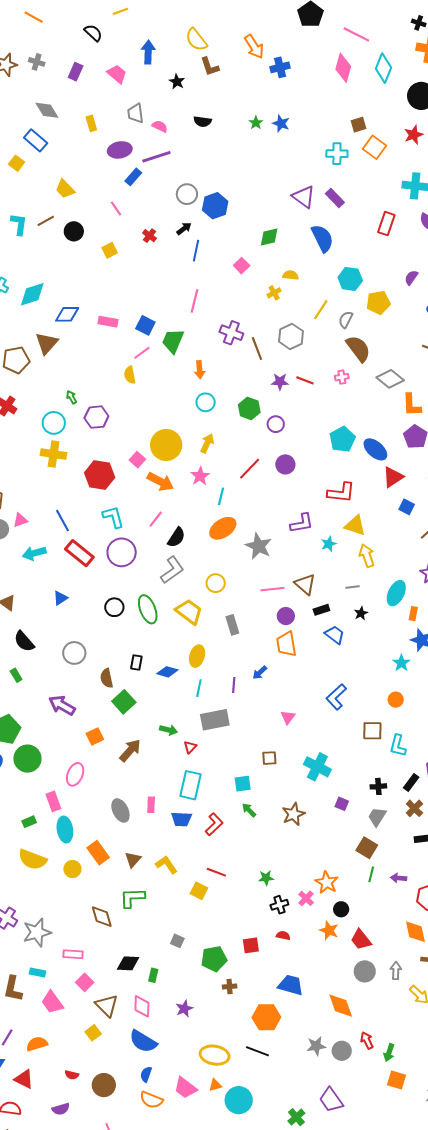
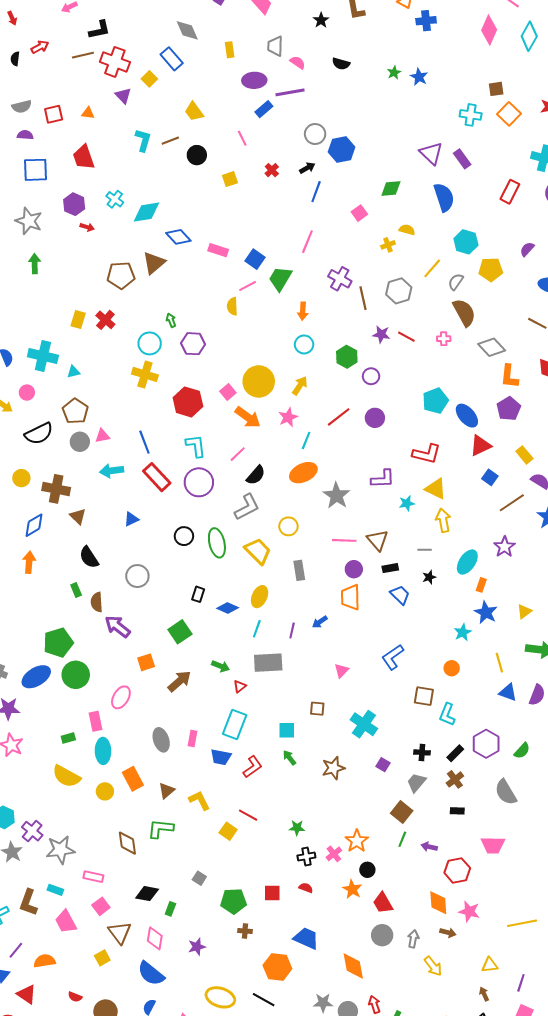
blue diamond: (67, 314) -> (178, 237), turned 40
brown semicircle: (107, 678) -> (97, 602), moved

